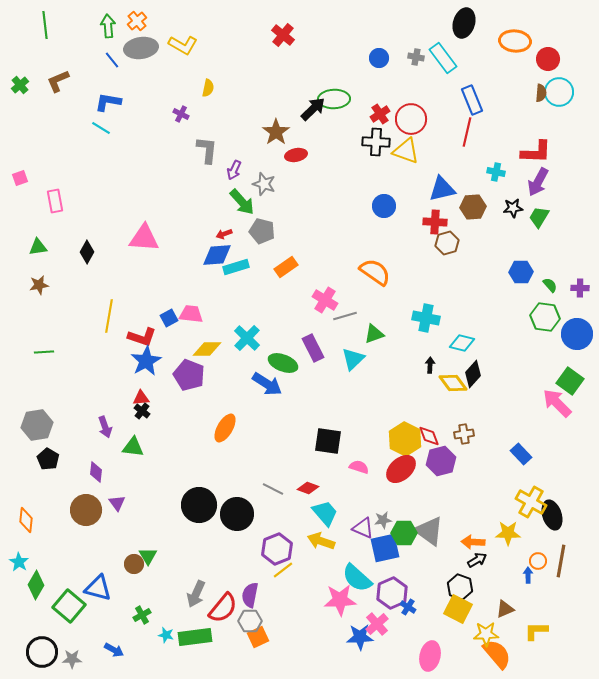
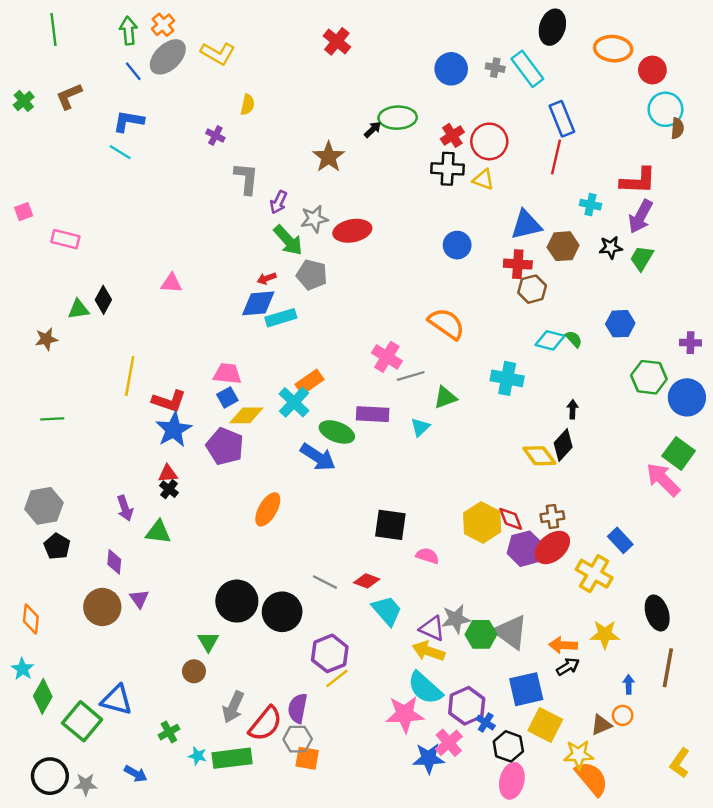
gray ellipse: (141, 48) -> (168, 57), turned -36
blue circle: (379, 58) -> (451, 69), size x1.4
brown semicircle: (541, 93) -> (677, 128), moved
black arrow: (313, 109) -> (373, 130), size x0.6
yellow triangle: (406, 151) -> (483, 180), size x0.7
red ellipse: (296, 155) -> (352, 231), moved, size x1.4
gray star: (264, 184) -> (314, 219), turned -30
pink rectangle: (55, 201) -> (65, 239), turned -65
pink triangle: (144, 238) -> (171, 283), size x0.6
green triangle: (38, 247) -> (78, 309), moved
orange rectangle: (286, 267) -> (309, 382), moved
green semicircle: (550, 285) -> (574, 339), moved
blue square: (169, 318) -> (227, 397), moved
cyan diamond: (462, 343) -> (550, 340), moved
purple rectangle: (313, 348) -> (373, 414), turned -60
cyan triangle: (353, 359) -> (420, 427), size x0.7
black arrow: (430, 365) -> (573, 409), moved
red ellipse: (401, 469) -> (552, 547), moved
yellow cross: (531, 502) -> (594, 574), moved
gray star: (383, 520) -> (456, 619), size x1.4
yellow arrow: (321, 541) -> (429, 651), moved
blue square: (385, 548) -> (526, 689), moved
green triangle: (148, 556) -> (208, 642), moved
orange circle: (538, 561) -> (623, 715), moved
brown circle: (134, 564) -> (194, 671), moved
black hexagon: (460, 587) -> (508, 746), moved
yellow L-shape: (536, 631) -> (680, 763), moved, turned -55
orange square: (258, 637) -> (307, 758), turned 35

